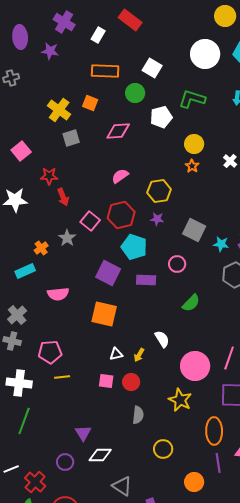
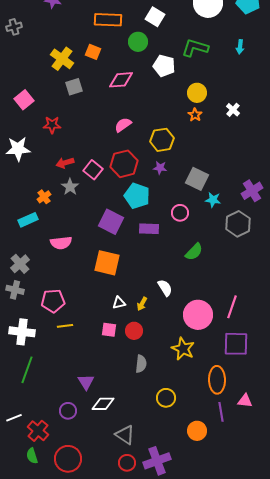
white pentagon: (161, 117) -> (164, 66), turned 30
red arrow: (63, 197) -> (65, 163), moved, turned 96
cyan star: (221, 244) -> (213, 200), moved

